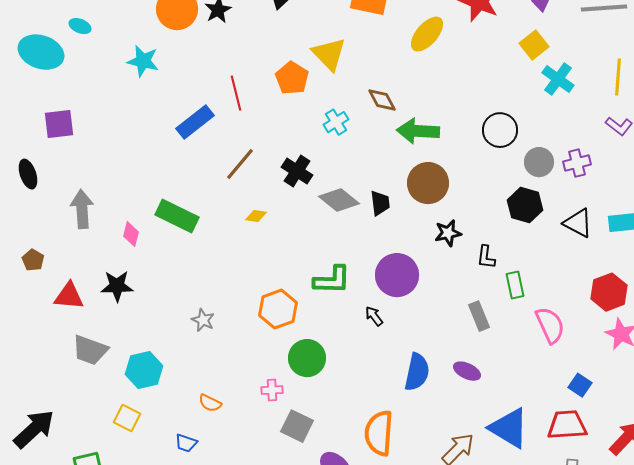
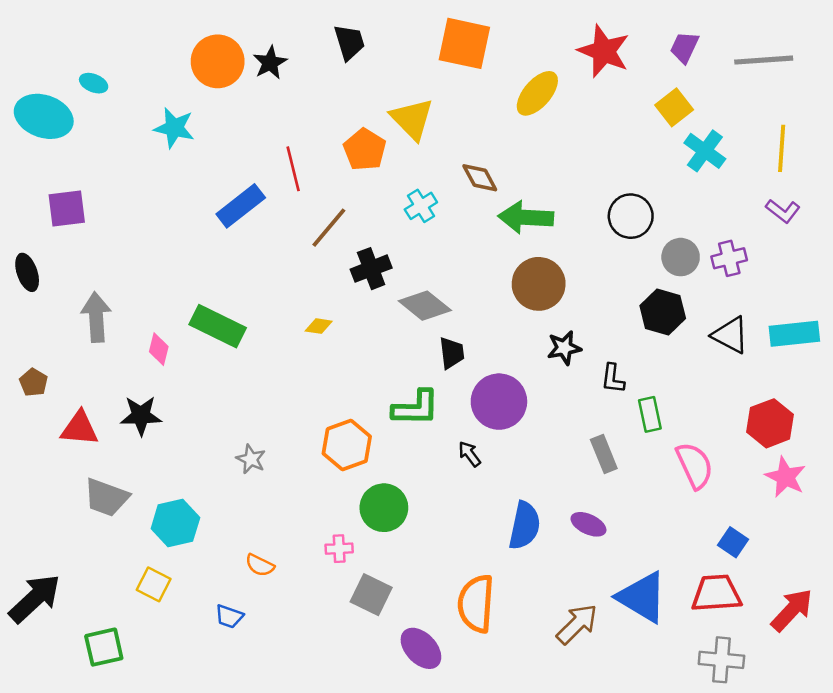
brown line: (240, 164) -> (329, 228), moved
black cross: (297, 171) -> (371, 269), turned 36
black trapezoid: (380, 203) -> (452, 353), moved

